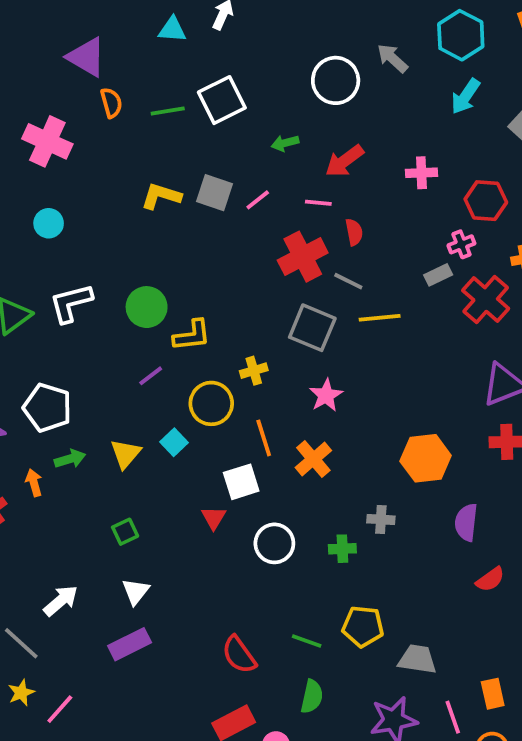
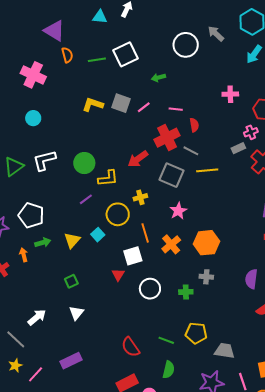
red arrow: (344, 161) -> (138, 159), moved
orange hexagon: (426, 458) -> (206, 243), moved
purple rectangle: (130, 644) -> (71, 361), moved

